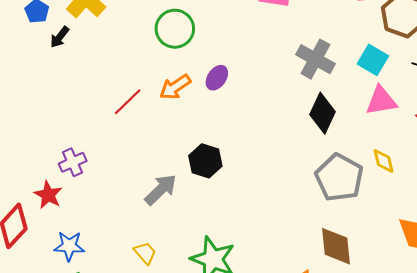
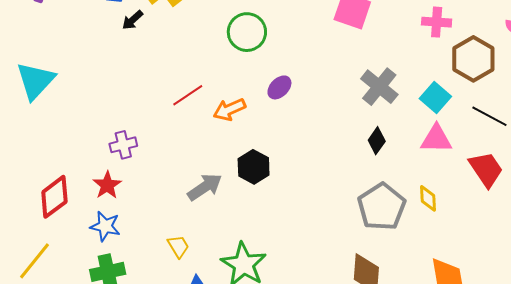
orange arrow: (175, 87) -> (229, 109), moved
black diamond: (323, 113) -> (377, 141), size x0.7
red star: (48, 195) -> (107, 185), moved

